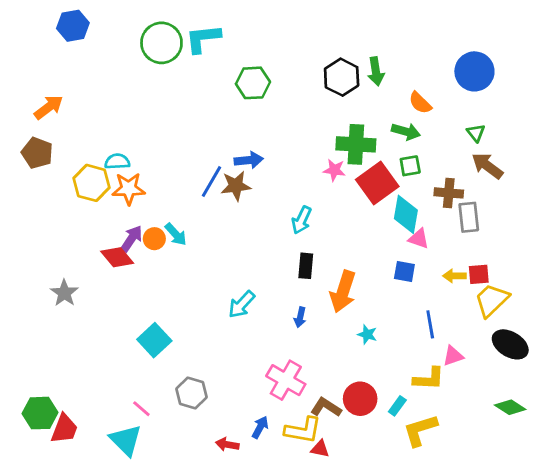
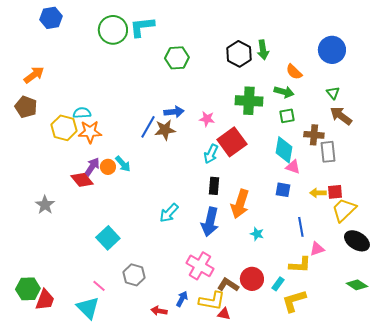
pink star: (334, 170) -> (207, 119), moved
red square: (377, 183) -> (232, 142), moved
blue arrow: (300, 317) -> (210, 222), size x2.0

